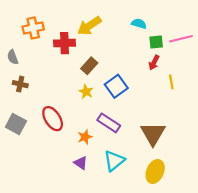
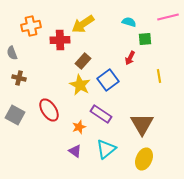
pink line: (181, 39) -> (168, 17), moved
red arrow: (154, 63) -> (130, 58), moved
yellow star: (86, 92) -> (80, 85), size x1.5

